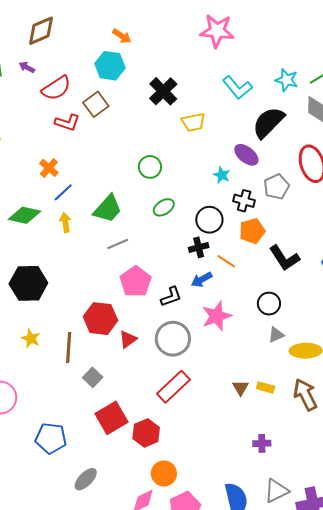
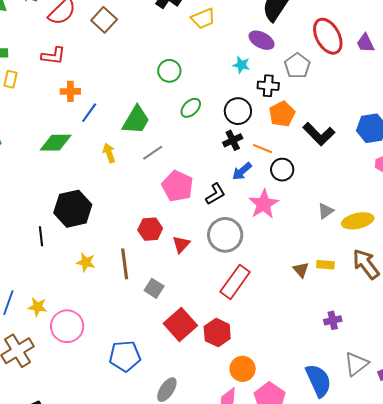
red L-shape: (67, 122) -> (53, 56), moved
orange cross: (49, 168) -> (70, 91), turned -30
yellow arrow: (65, 222) -> (109, 153), moved
black circle: (269, 304) -> (282, 170), moved
red hexagon: (100, 319) -> (150, 229), size x0.7

